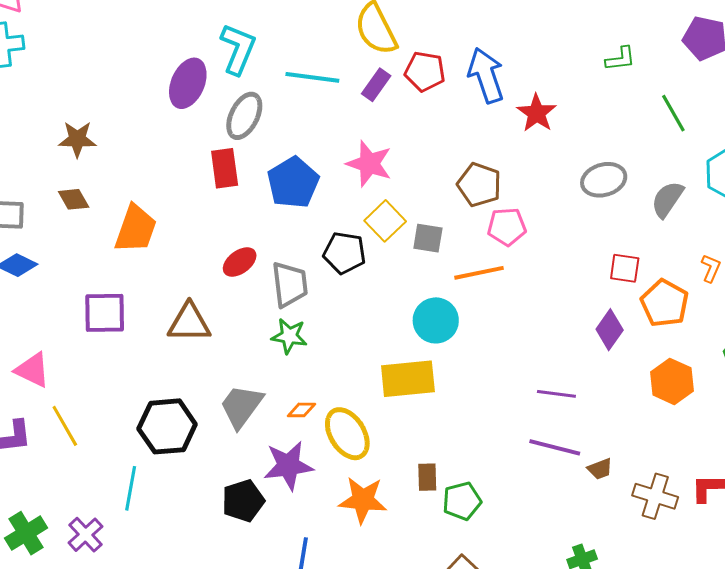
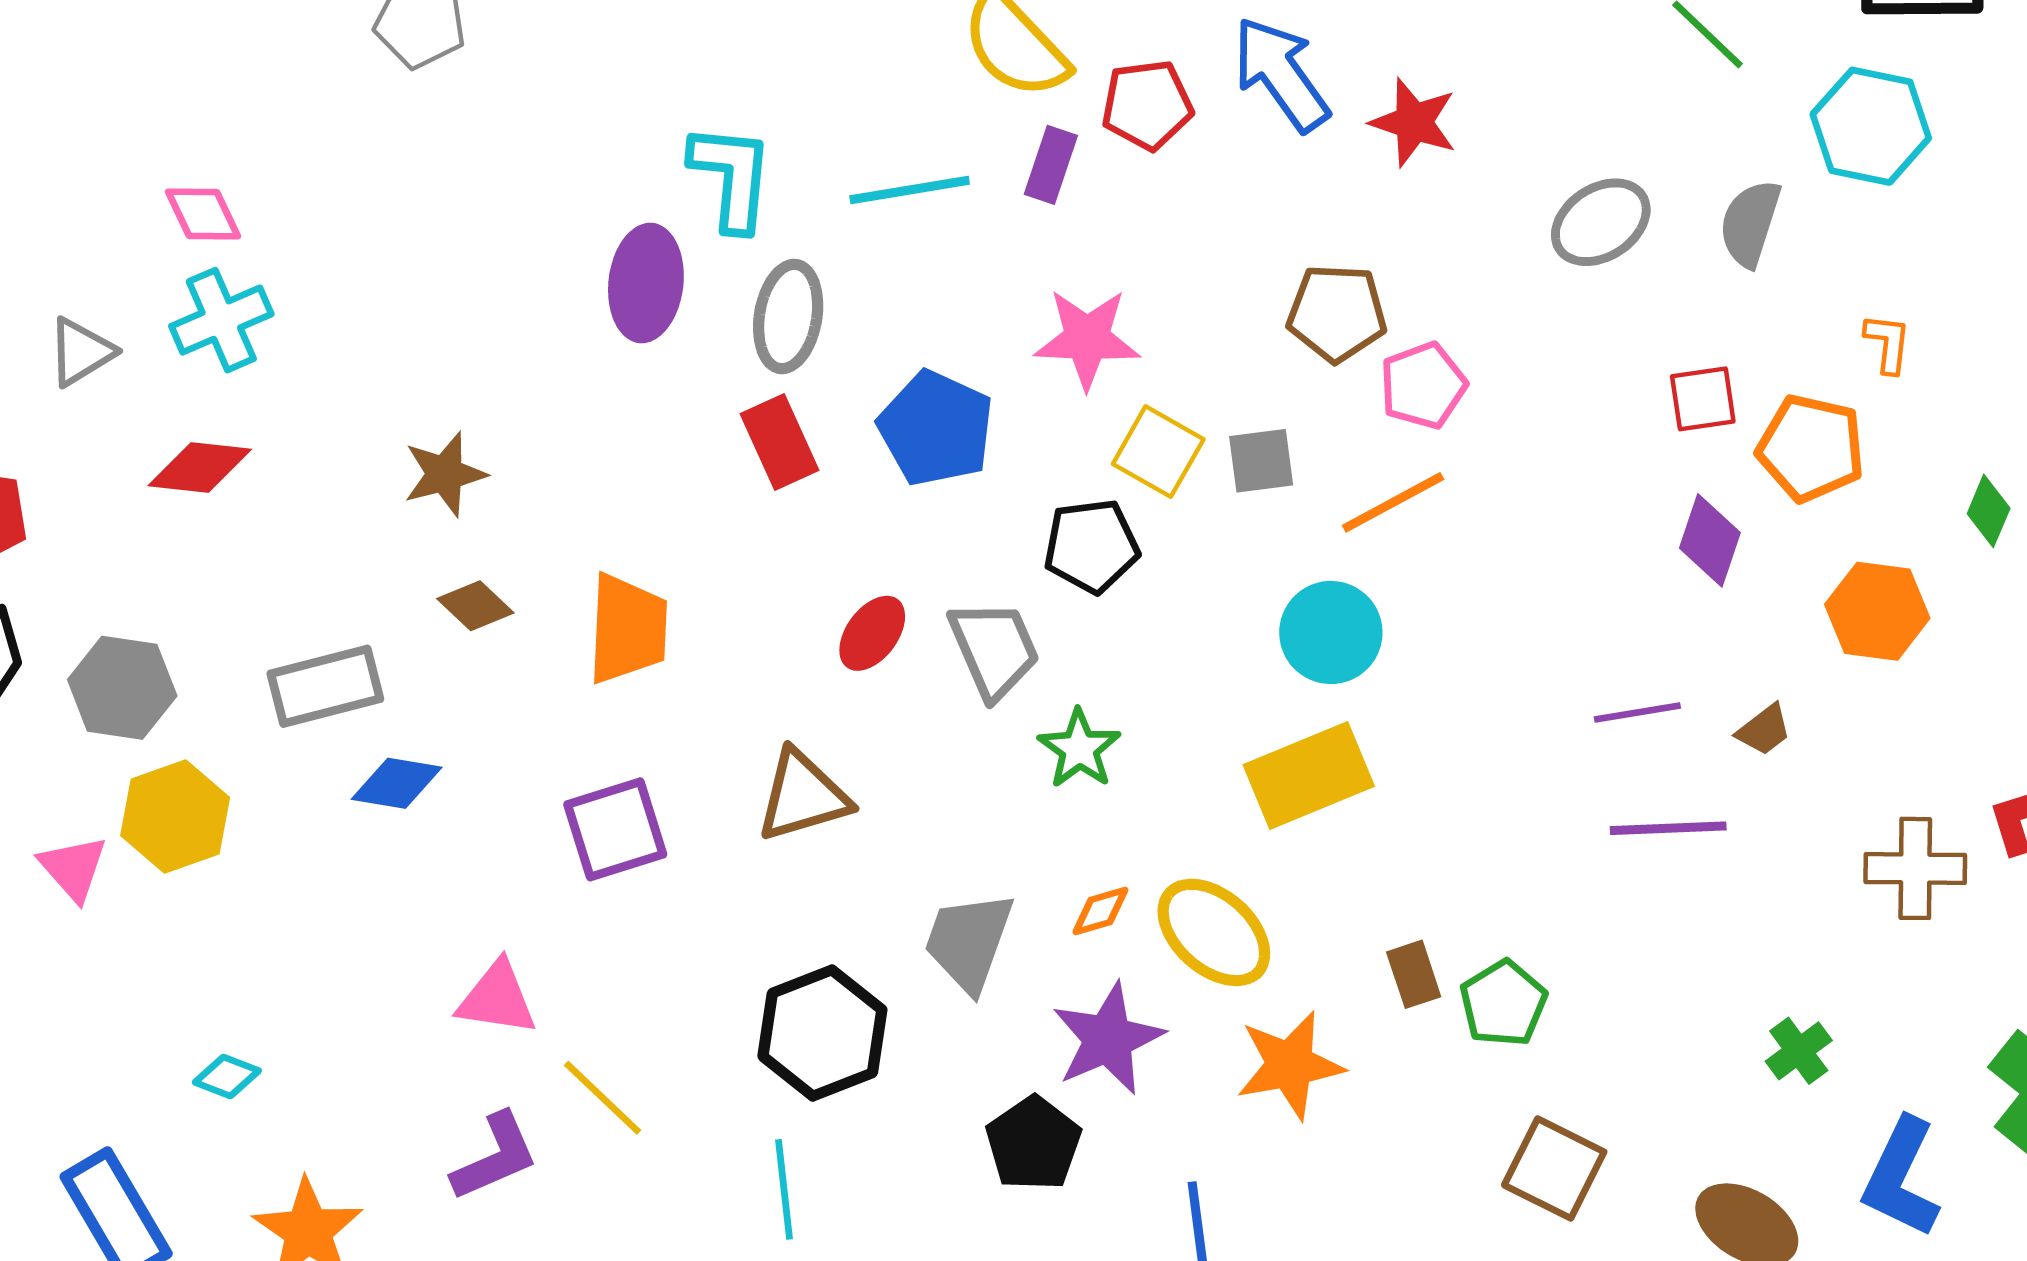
green star: (289, 336) -> (1079, 749), moved, turned -30
brown trapezoid: (600, 469) -> (1764, 730), moved

